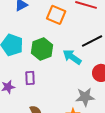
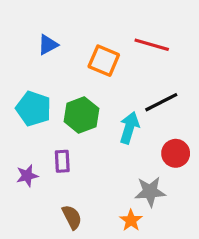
cyan arrow: (72, 57) -> (129, 128), turned 72

